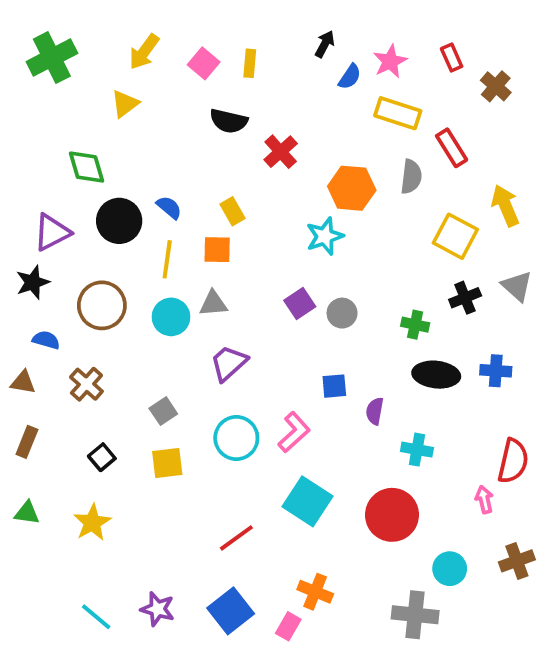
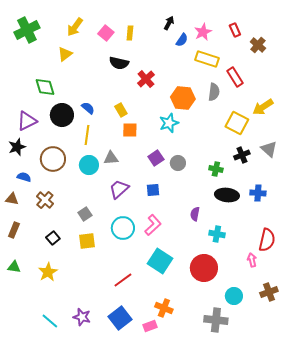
yellow arrow: (505, 205) -> (263, 107), turned -100
orange square: (217, 250) -> (130, 130), moved
blue square: (334, 386) -> (153, 190), moved
pink rectangle: (288, 626) -> (150, 326), turned 40

